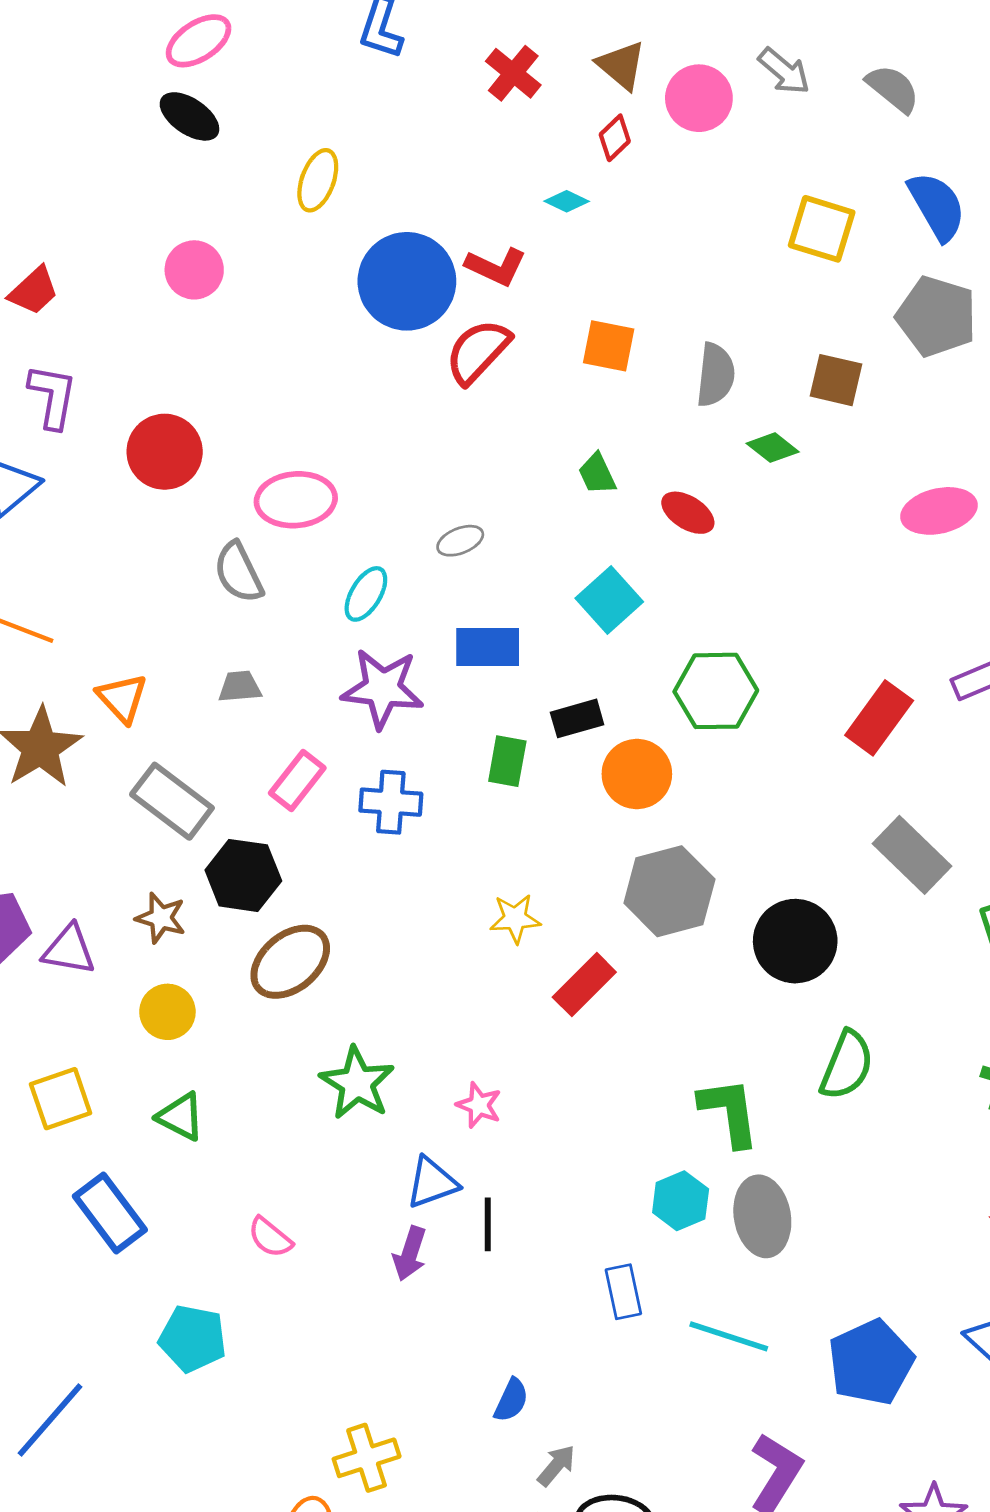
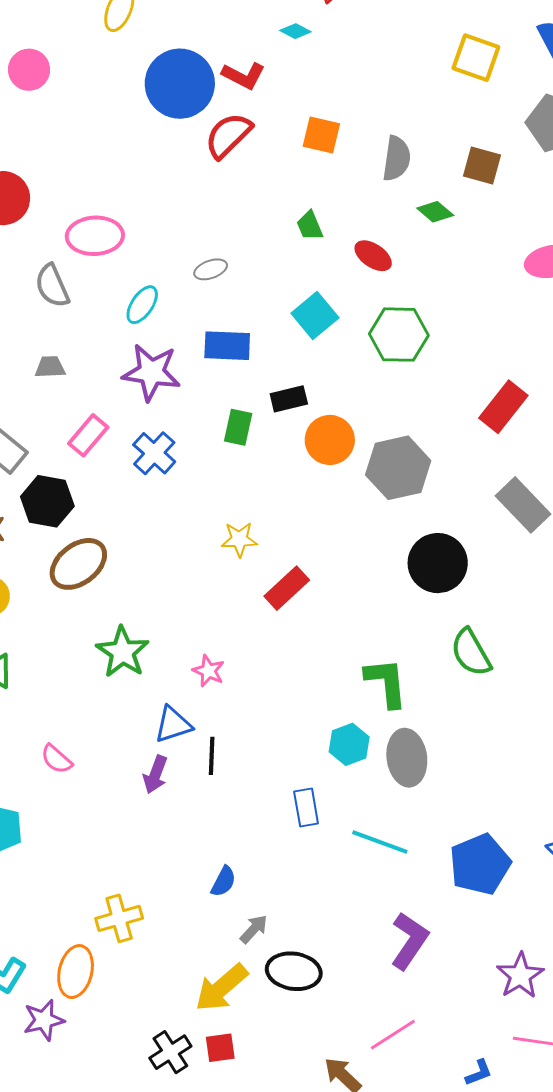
green hexagon: (716, 691) -> (399, 335), moved
blue cross: (391, 802) -> (154, 453), turned 36
gray hexagon: (669, 891) -> (398, 468), moved
green semicircle: (847, 1065) -> (471, 653), turned 126

